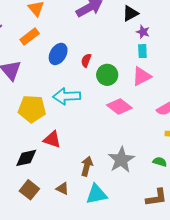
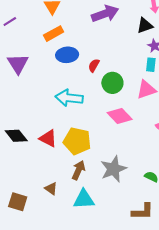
orange rectangle: (30, 36) -> (54, 34), moved
blue ellipse: (58, 54) -> (67, 55), turned 45
yellow pentagon: (32, 109) -> (77, 141), moved
black diamond: (26, 158) -> (16, 136), moved, turned 55
brown square: (29, 190) -> (18, 202), moved, turned -30

